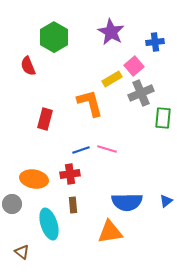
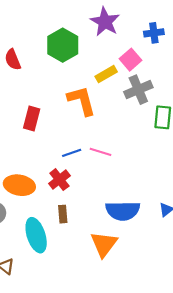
green hexagon: (54, 37) -> (63, 45), moved
red cross: (70, 174) -> (59, 180), turned -30
orange triangle: (110, 232) -> (104, 244), turned -44

